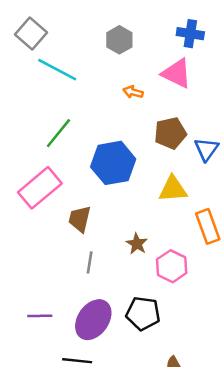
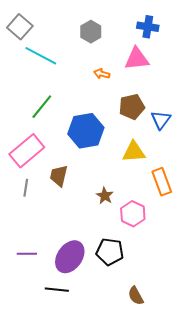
pink triangle: (177, 73) -> (137, 59), turned -32
gray line: (90, 262) -> (26, 188), moved

